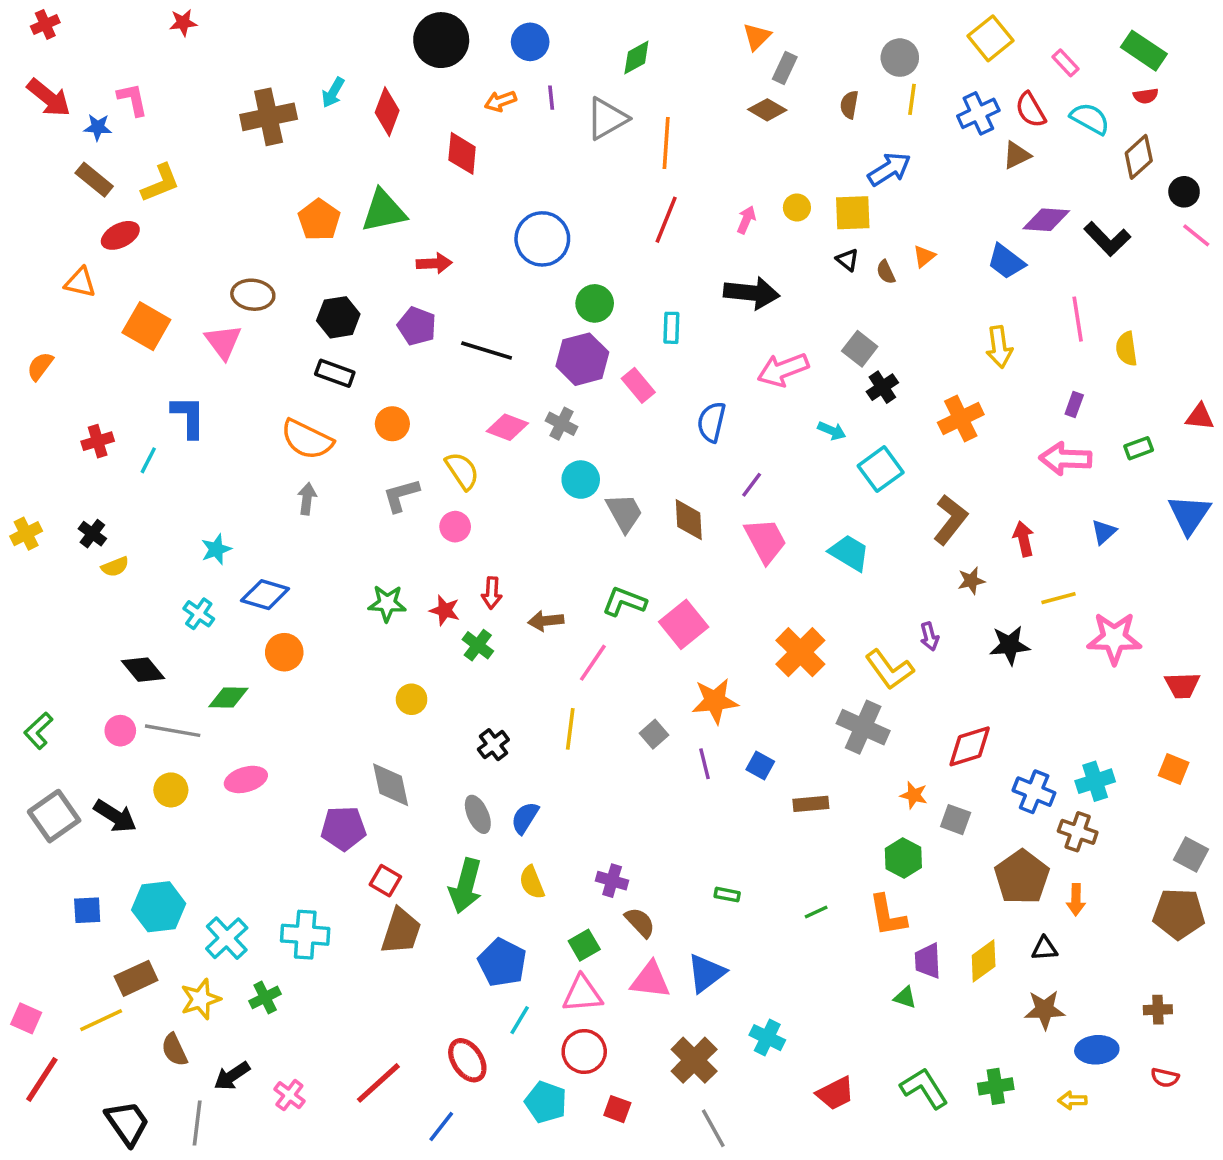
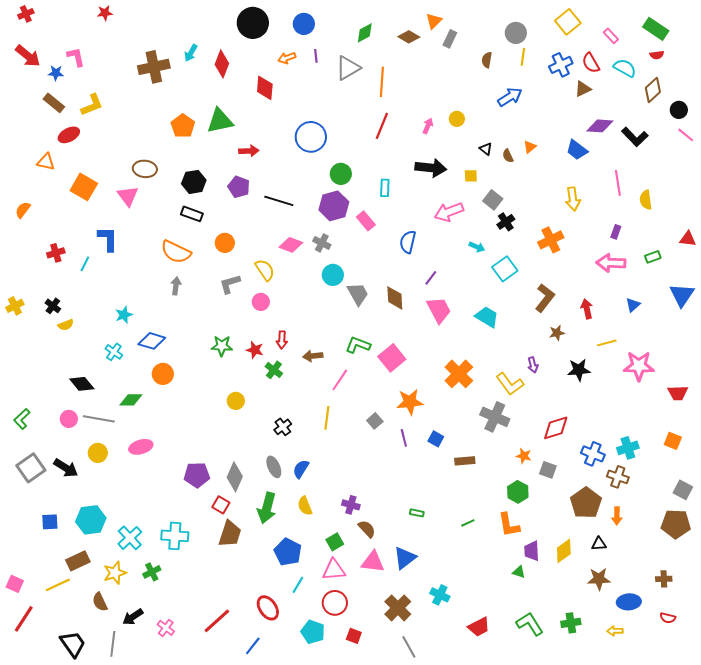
brown diamond: (767, 110) -> (409, 37), moved
yellow square: (853, 213) -> (471, 176), moved, size x0.6
gray diamond: (391, 785) -> (235, 477), moved, turned 36

